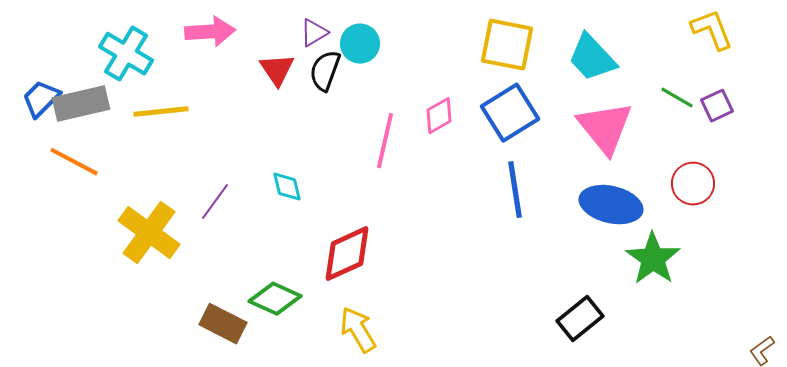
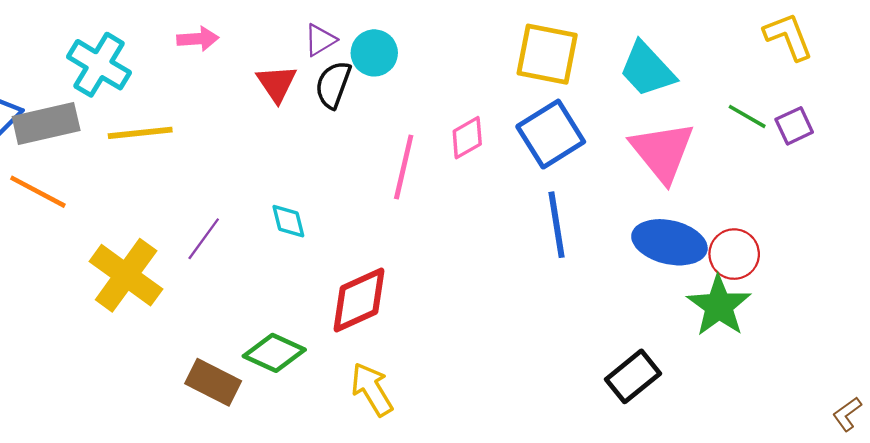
pink arrow: (210, 32) -> (198, 39), size x0.7
red circle: (693, 184) -> (734, 254), moved

